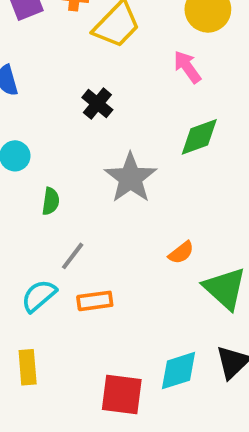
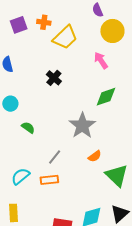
gray star: (131, 178) -> (82, 126), moved
green semicircle: (51, 201) -> (28, 128), turned -64
gray line: (73, 256) -> (55, 157), moved

